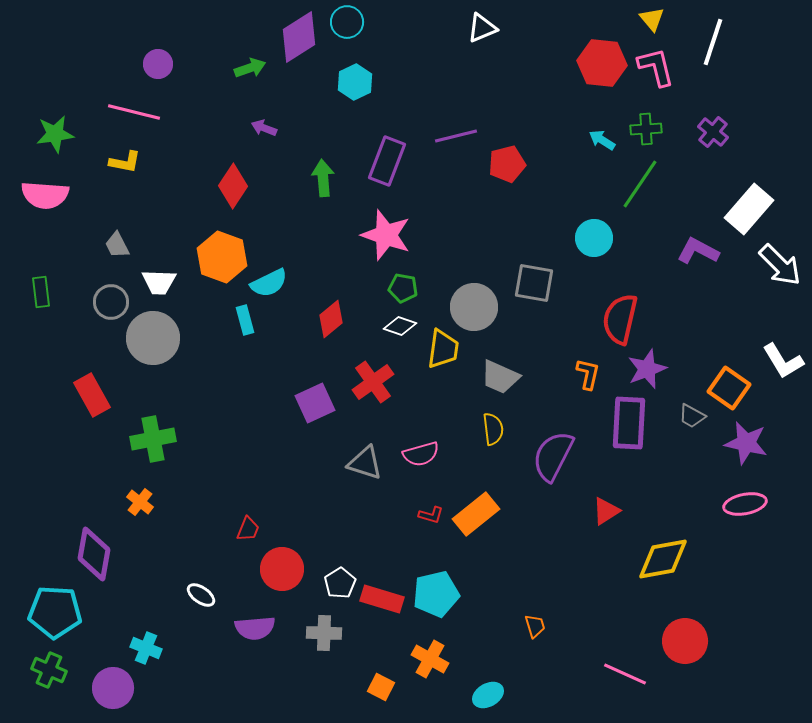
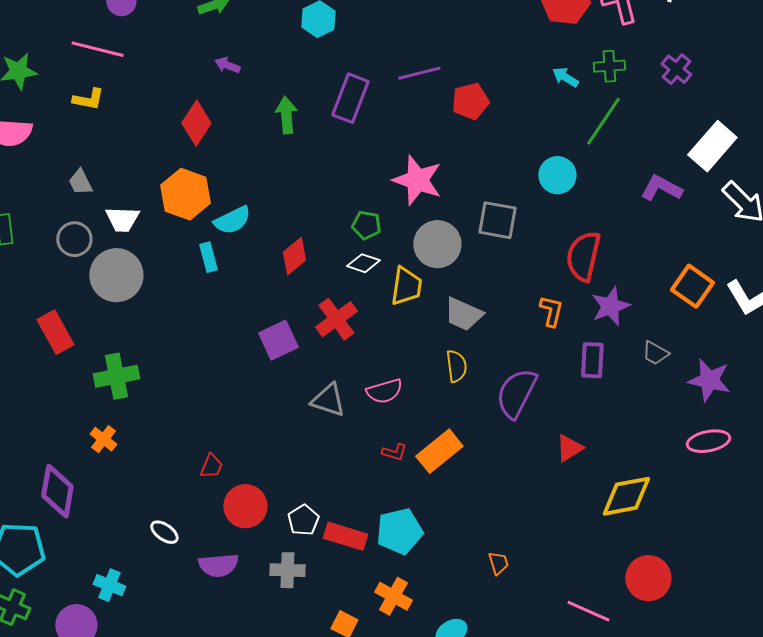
pink star: (386, 235) -> (417, 180), moved
orange square: (729, 388) -> (692, 286), moved
purple rectangle: (629, 423) -> (592, 360), size x0.7

